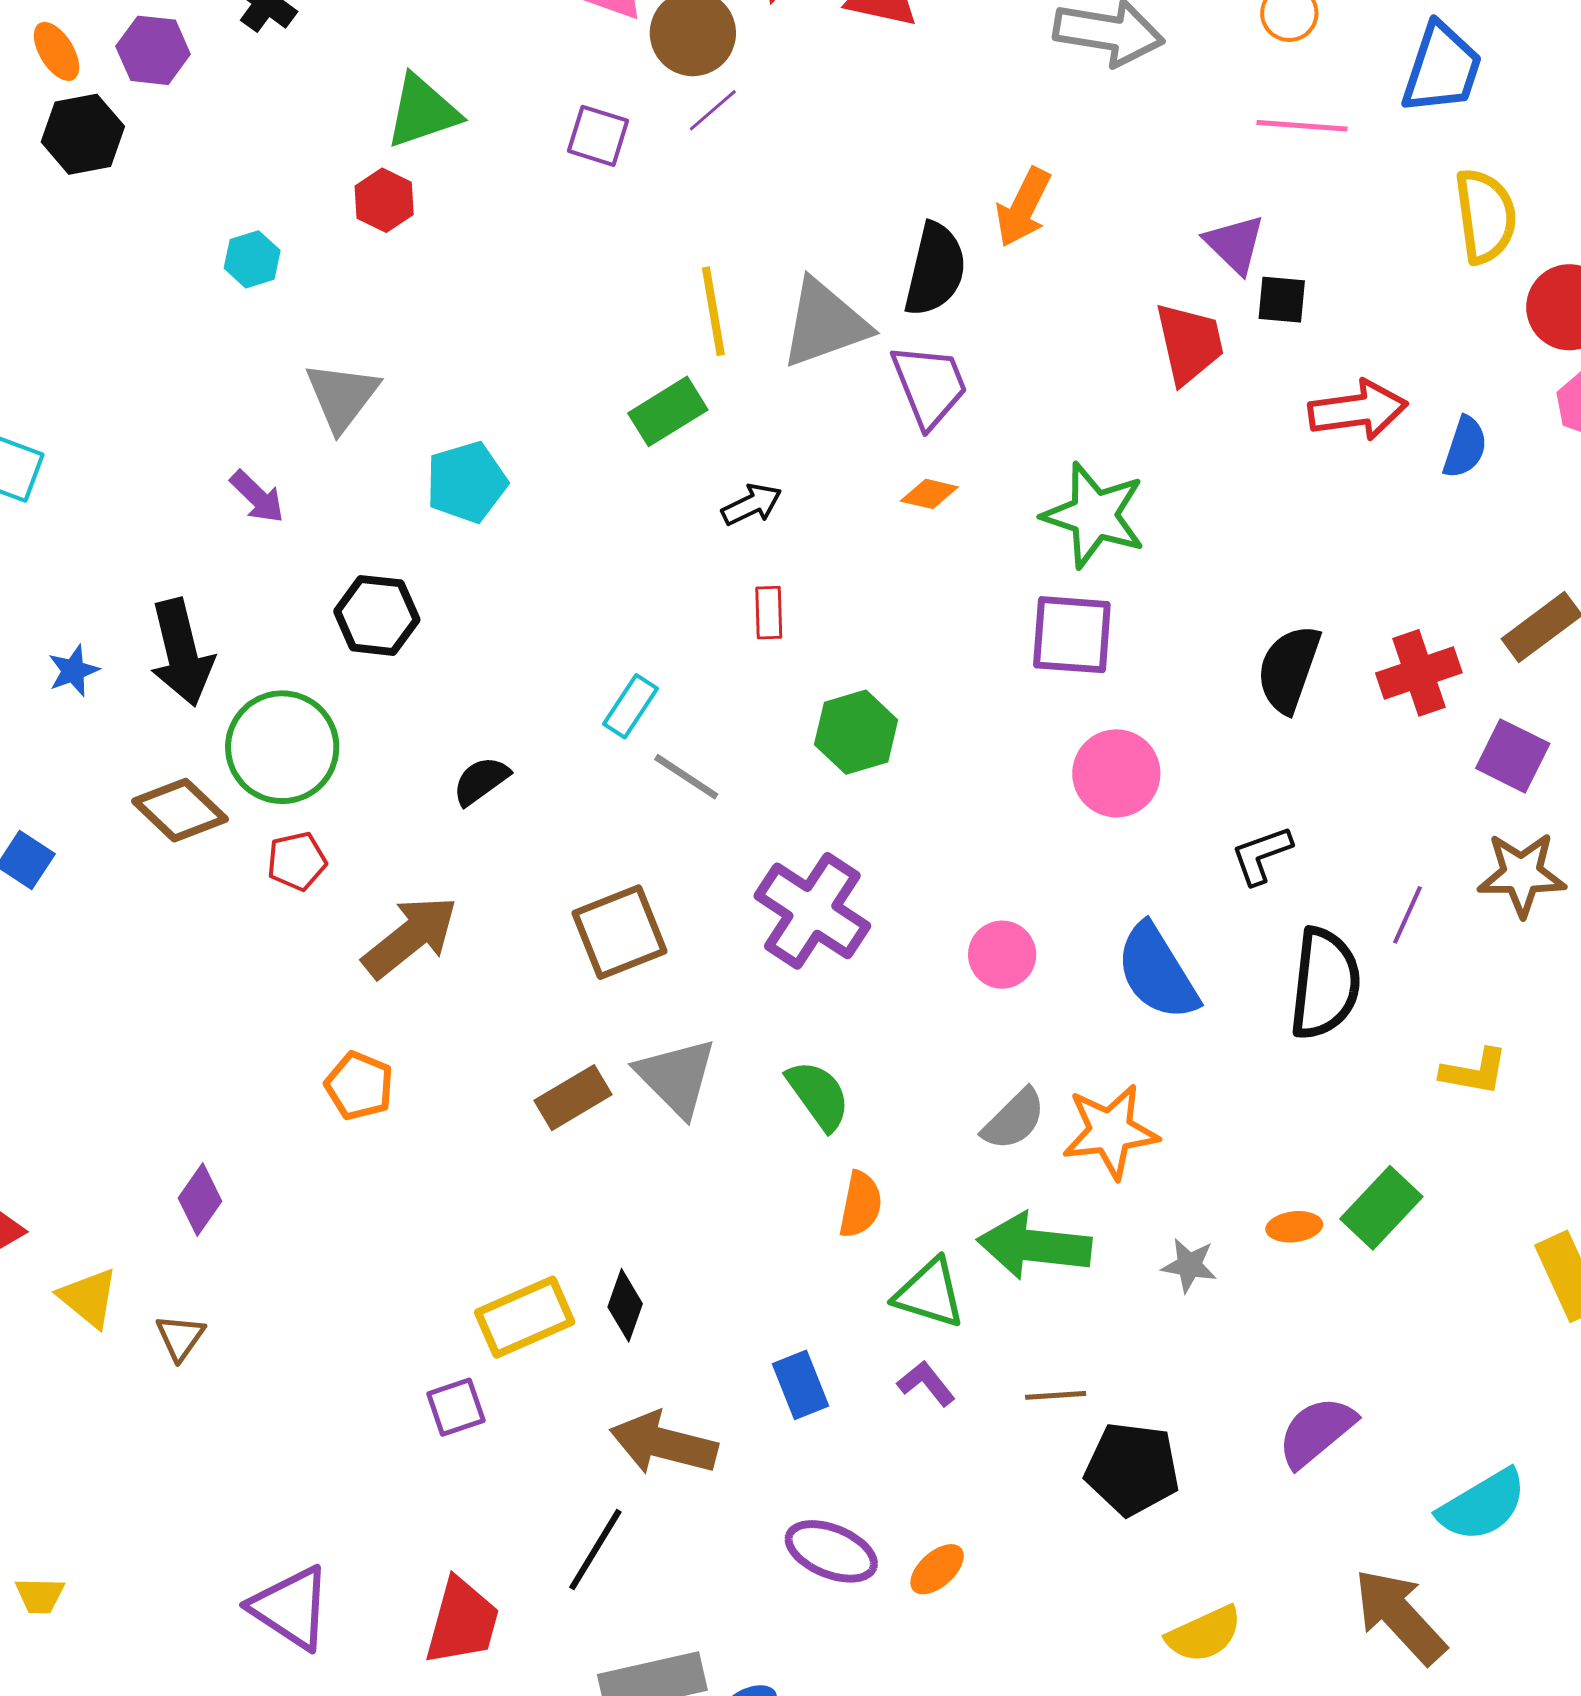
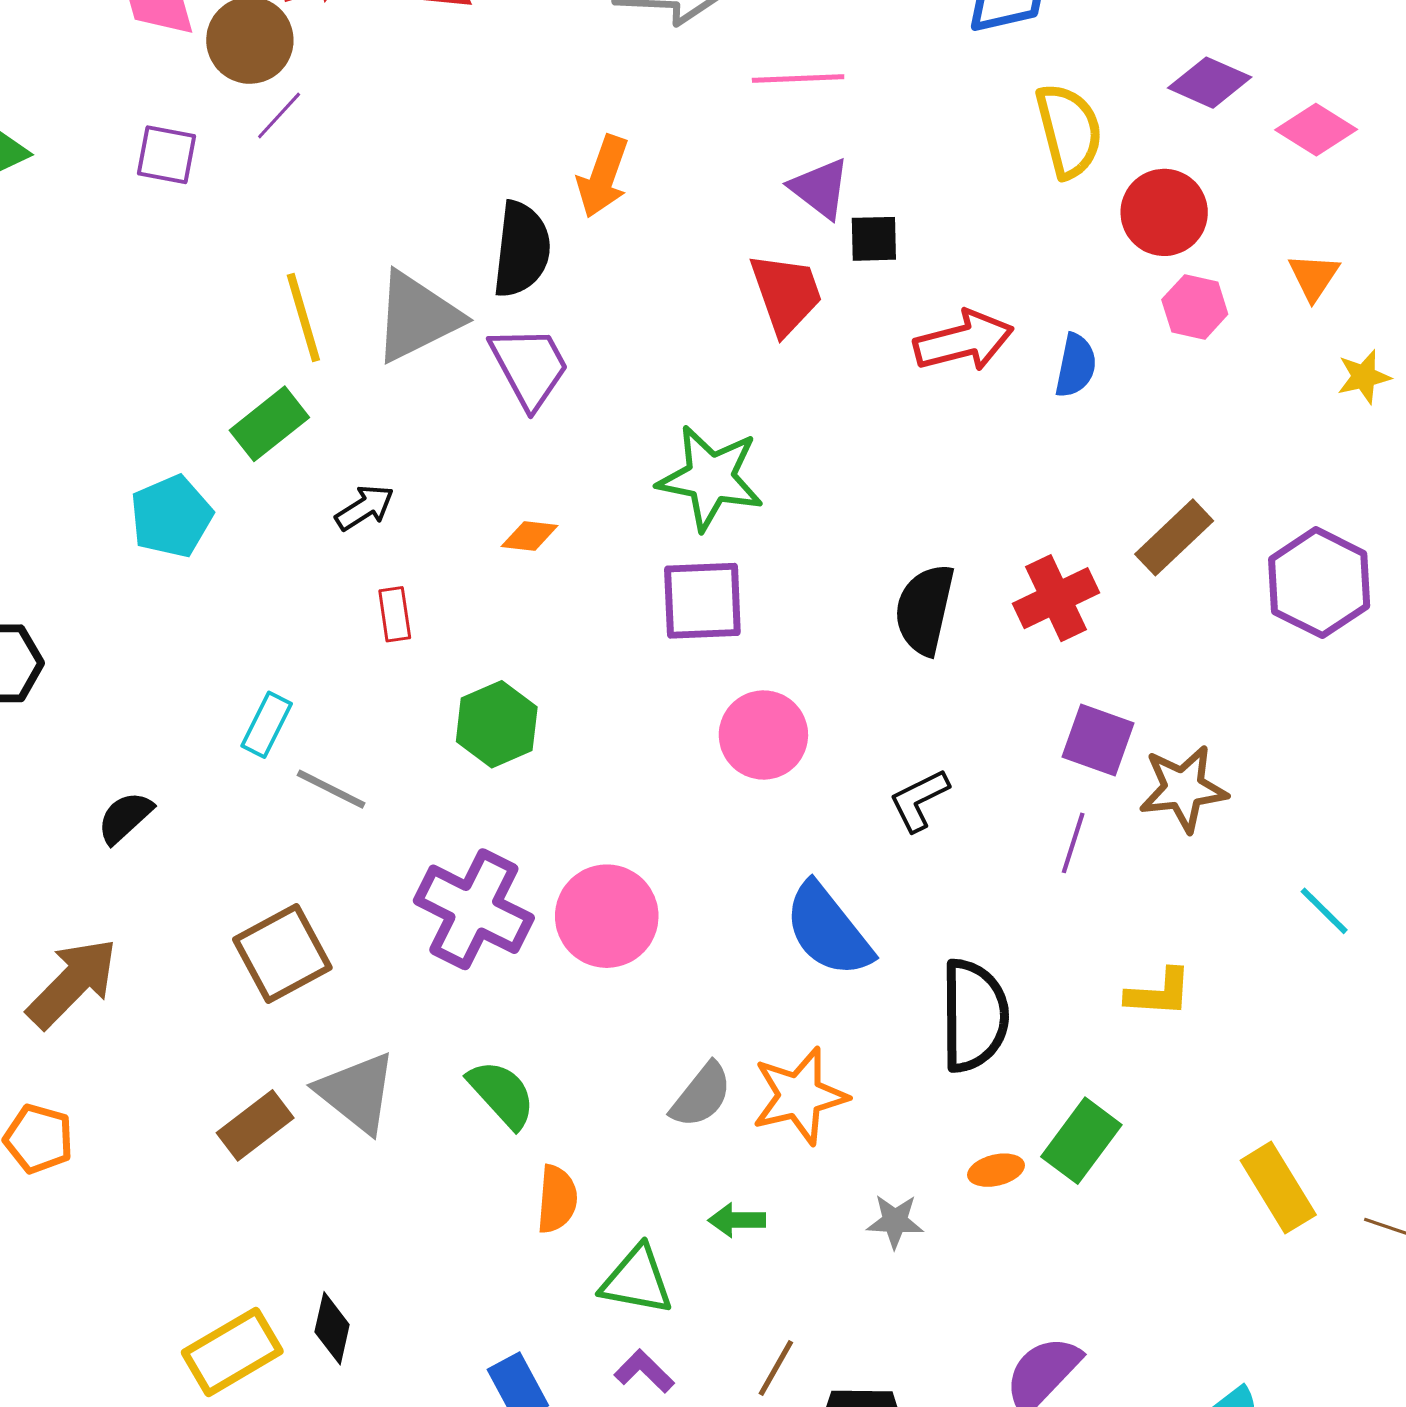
pink line: (1302, 126) -> (798, 78), moved
cyan pentagon: (466, 482) -> (171, 516), moved
orange diamond: (929, 494) -> (530, 536), moved
purple square: (1513, 756) -> (1098, 740), moved
pink circle: (1002, 955) -> (607, 916), moved, size x1.5
black semicircle: (1325, 984) -> (974, 1016), moved
green arrow: (1034, 1246) -> (737, 1220), size x0.5
brown line: (1056, 1395) -> (776, 1368), turned -50

